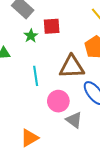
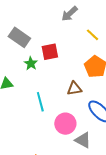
brown triangle: (72, 67) -> (74, 89), size x0.6

